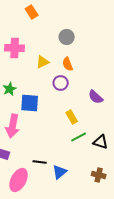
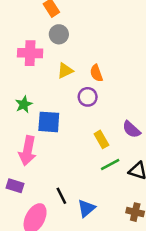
gray circle: (67, 37) -> (59, 34), moved
purple semicircle: (96, 97) -> (131, 129), moved
black line: (40, 162) -> (61, 196), turned 56

